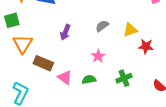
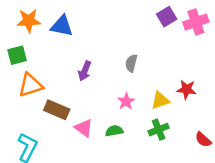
gray semicircle: (102, 26) -> (131, 63), turned -40
yellow triangle: (130, 30) -> (160, 100), moved
orange triangle: (23, 44) -> (31, 85), turned 40

